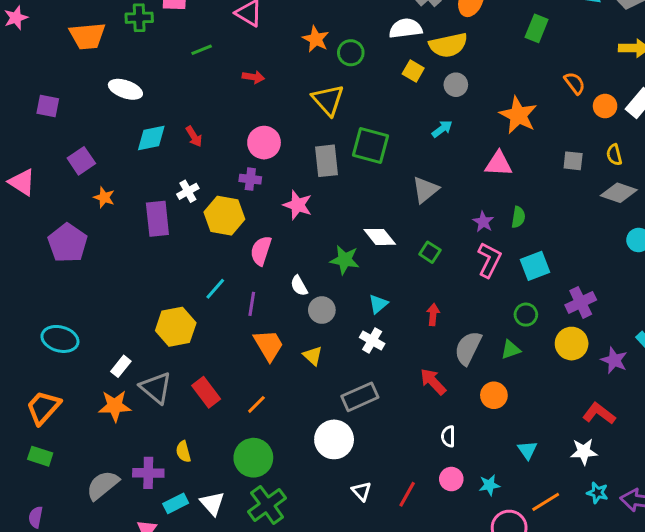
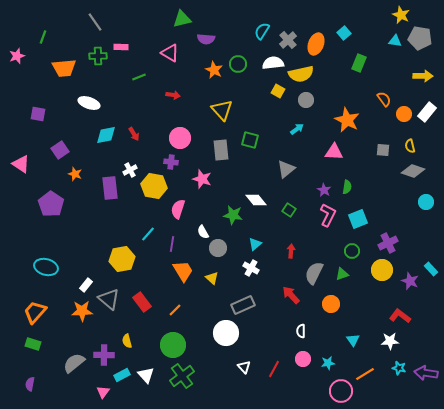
green circle: (351, 53) -> (238, 64), moved
green square: (371, 146) -> (250, 140), size x0.7

